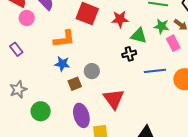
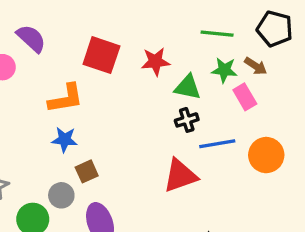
black cross: (129, 54) -> (187, 120), moved
gray circle: (92, 71) -> (61, 195), moved
red triangle: (114, 99) -> (180, 176), moved, turned 50

